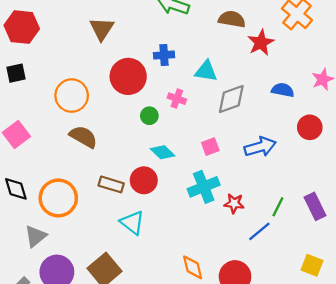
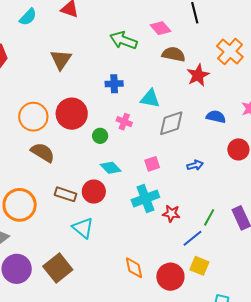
red circle: (128, 76) -> (72, 114), moved
blue arrow: (260, 147) -> (195, 165), size x0.6
yellow square: (312, 265) -> (199, 266), moved

